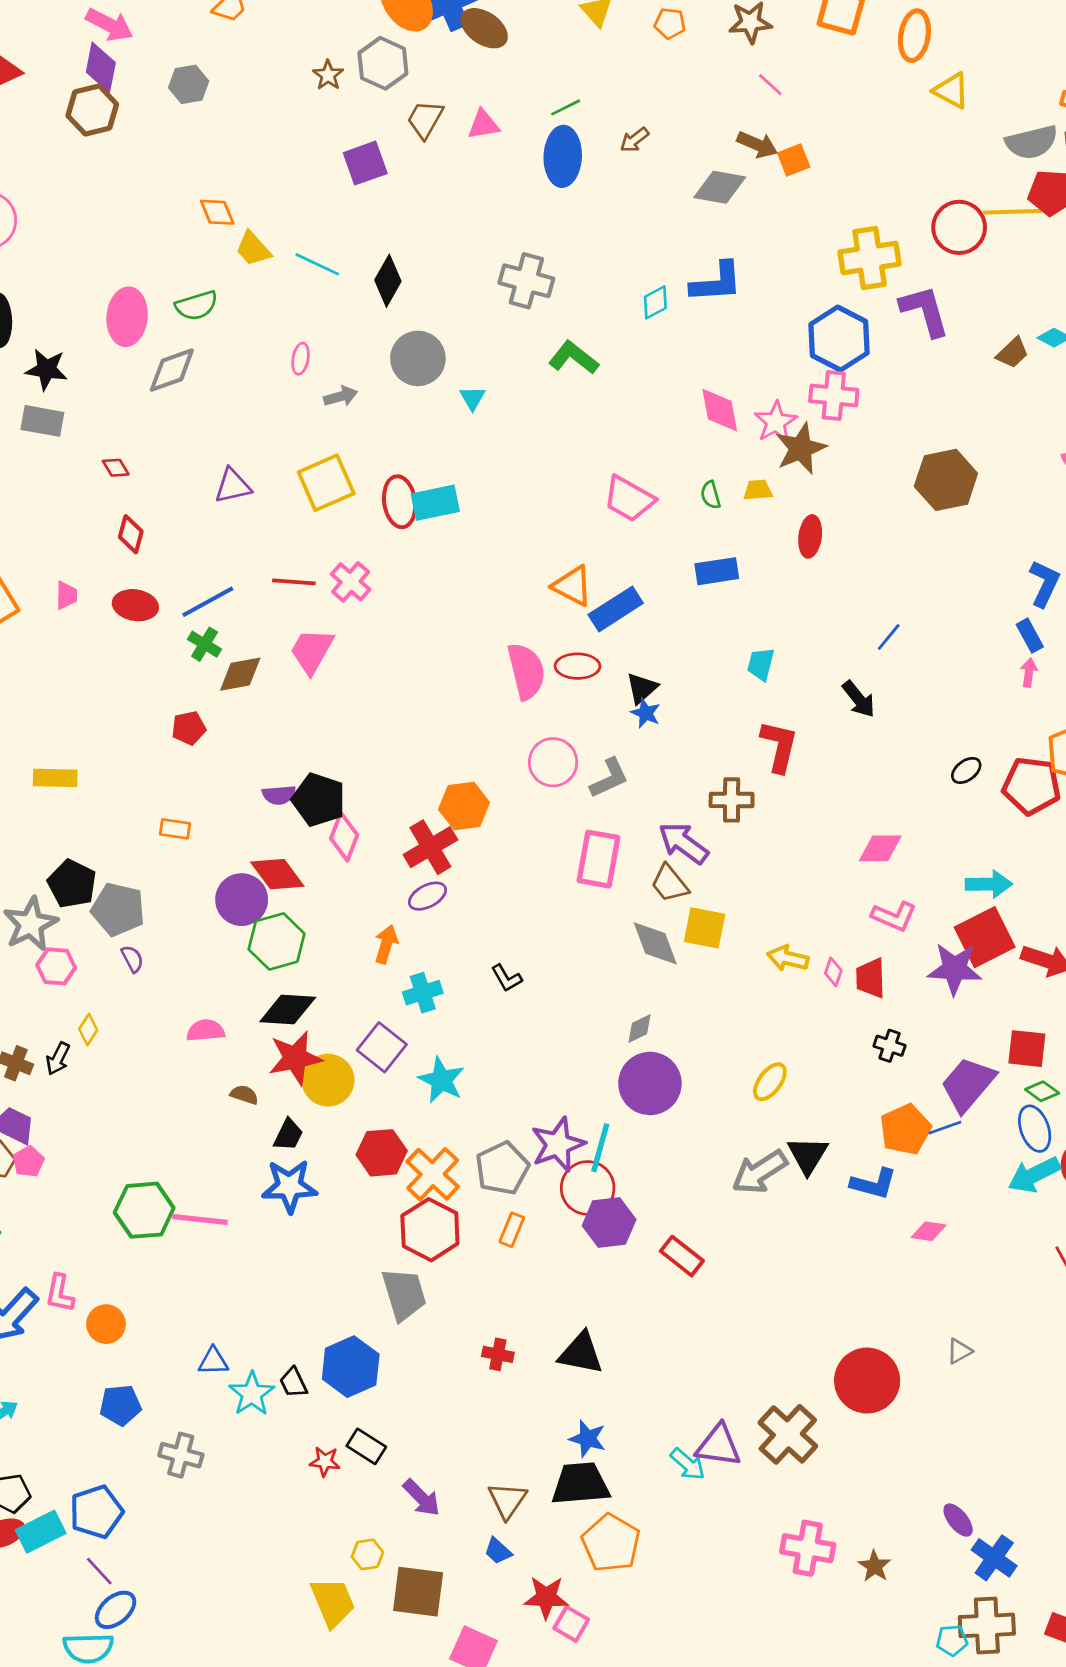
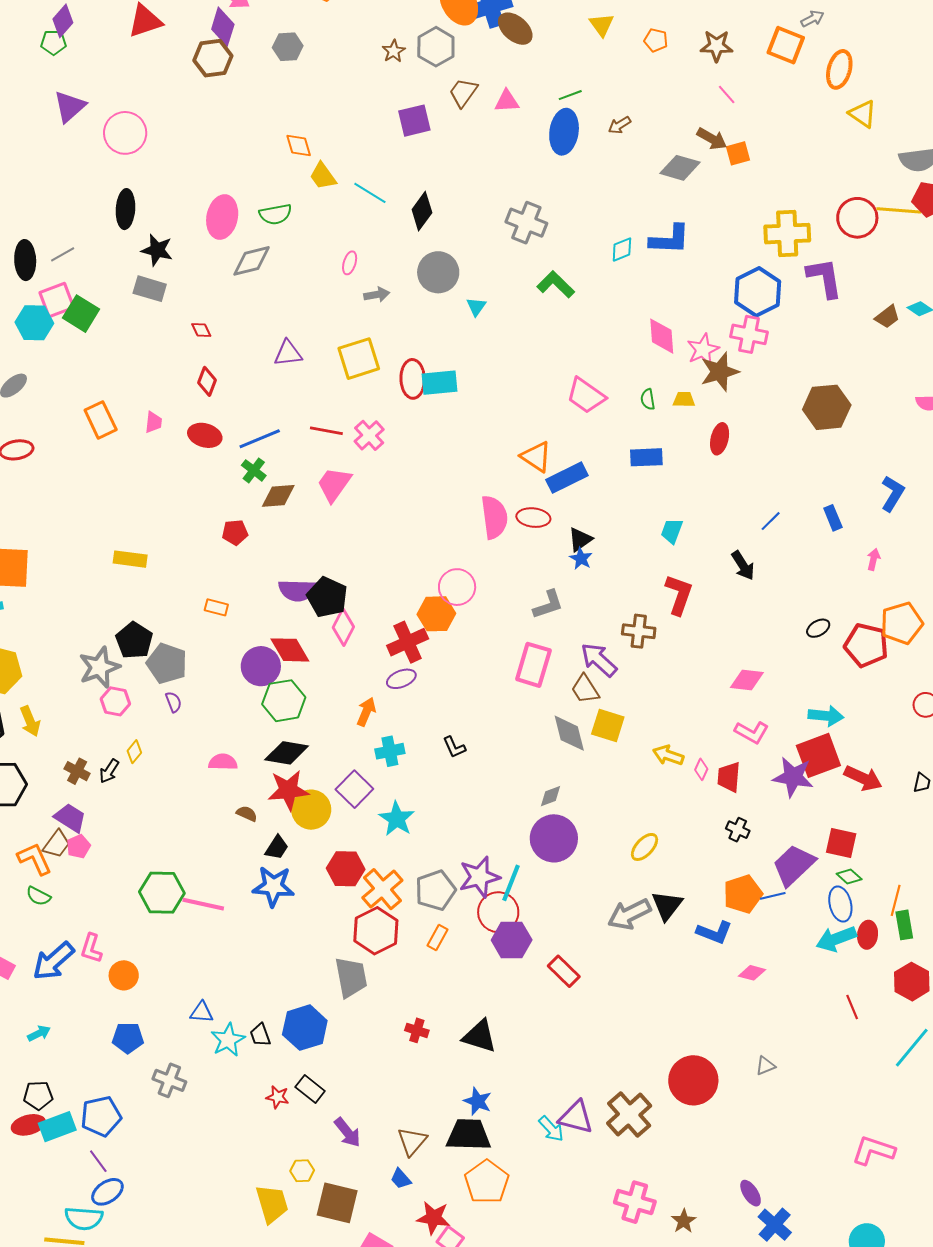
blue rectangle: (1030, 636) -> (833, 518), moved
pink circle: (553, 762) -> (457, 587), moved
purple semicircle: (279, 795) -> (298, 590), size x1.5

